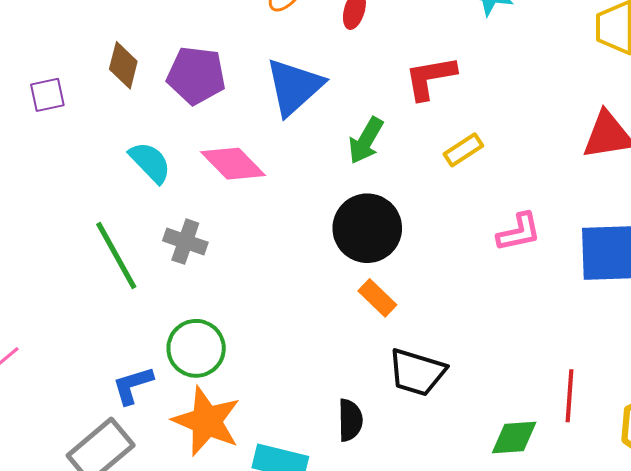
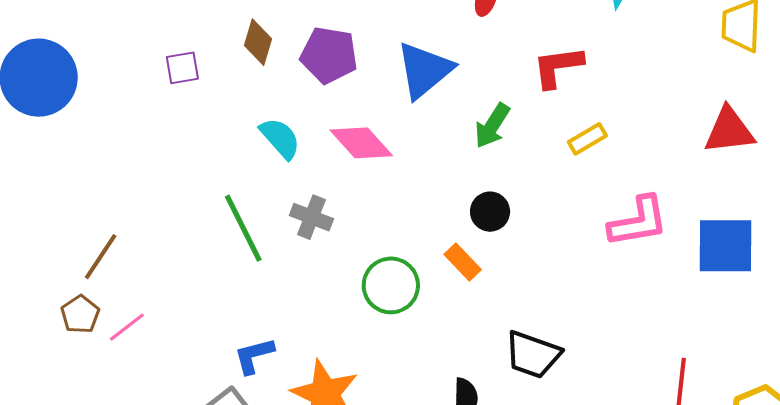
black circle: (367, 228) -> (490, 212), size x0.6
pink L-shape: (519, 232) -> (638, 222), size x1.4
orange rectangle: (377, 298) -> (463, 262), moved
green circle: (196, 348) -> (391, 285), moved

